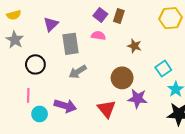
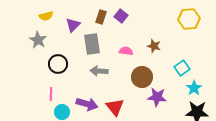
yellow semicircle: (14, 15) -> (46, 16), moved
brown rectangle: (119, 16) -> (101, 17), moved
pink semicircle: (98, 36) -> (126, 51), moved
gray arrow: (78, 72) -> (99, 71), turned 36
red triangle: (107, 109) -> (115, 107), moved

